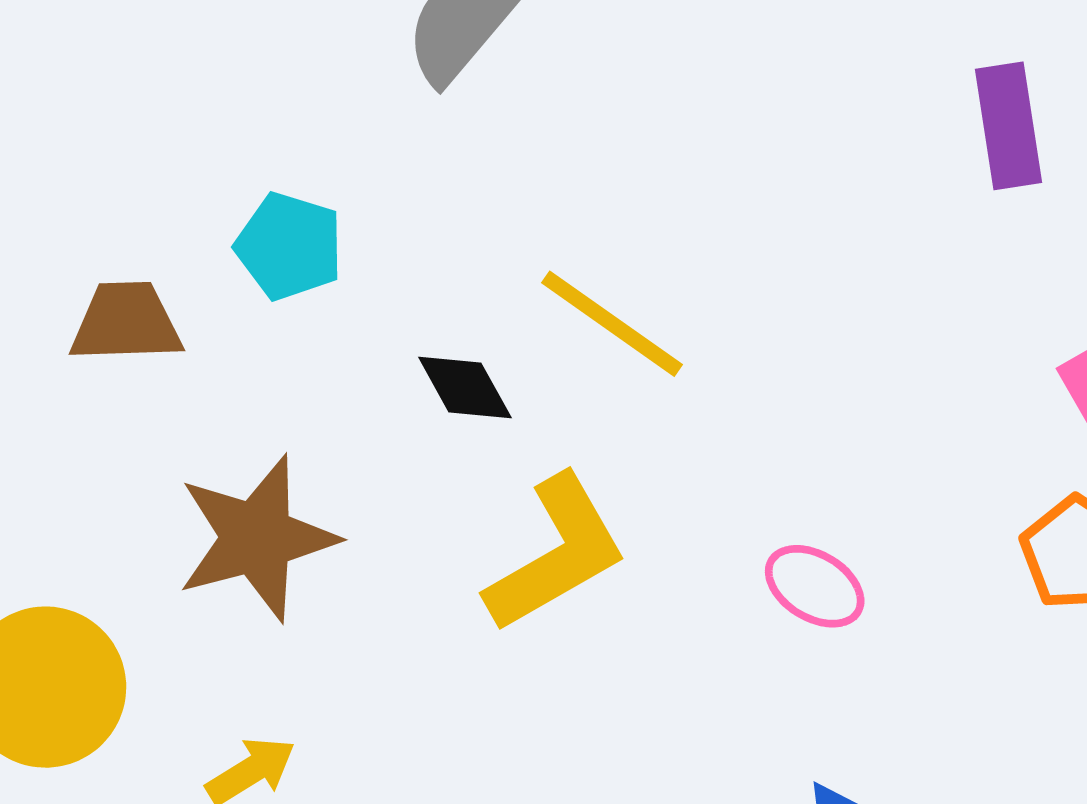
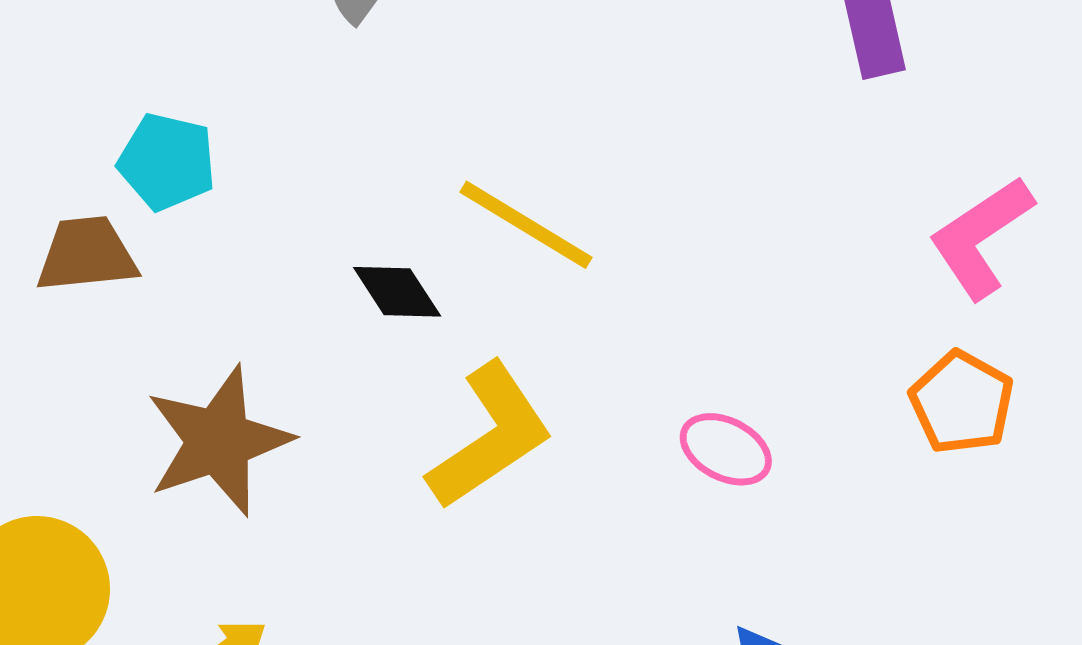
cyan pentagon: (289, 246) -> (167, 162), moved

